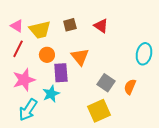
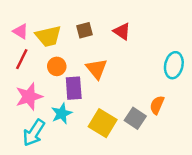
gray square: (106, 83) -> (135, 118), moved
yellow square: (99, 111) -> (103, 123), moved, turned -35

